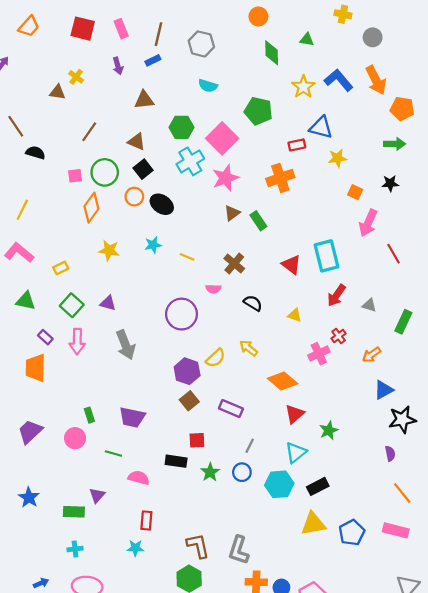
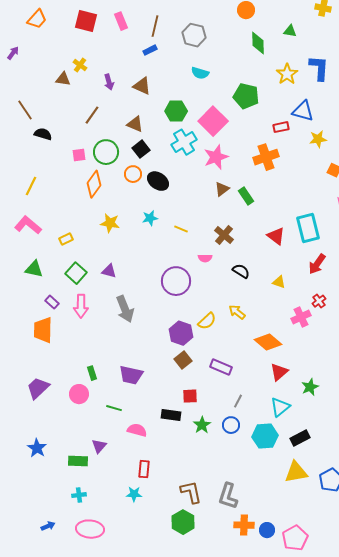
purple arrow: (118, 66) -> (109, 82), moved
blue L-shape: (339, 80) -> (319, 68), turned 44
brown triangle: (144, 100) -> (142, 86), turned 30

